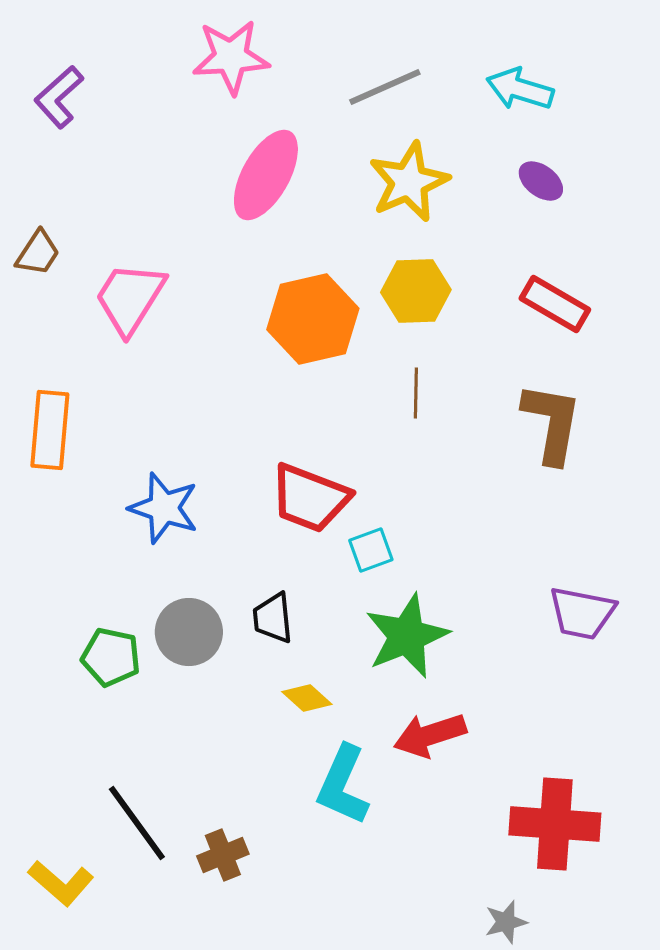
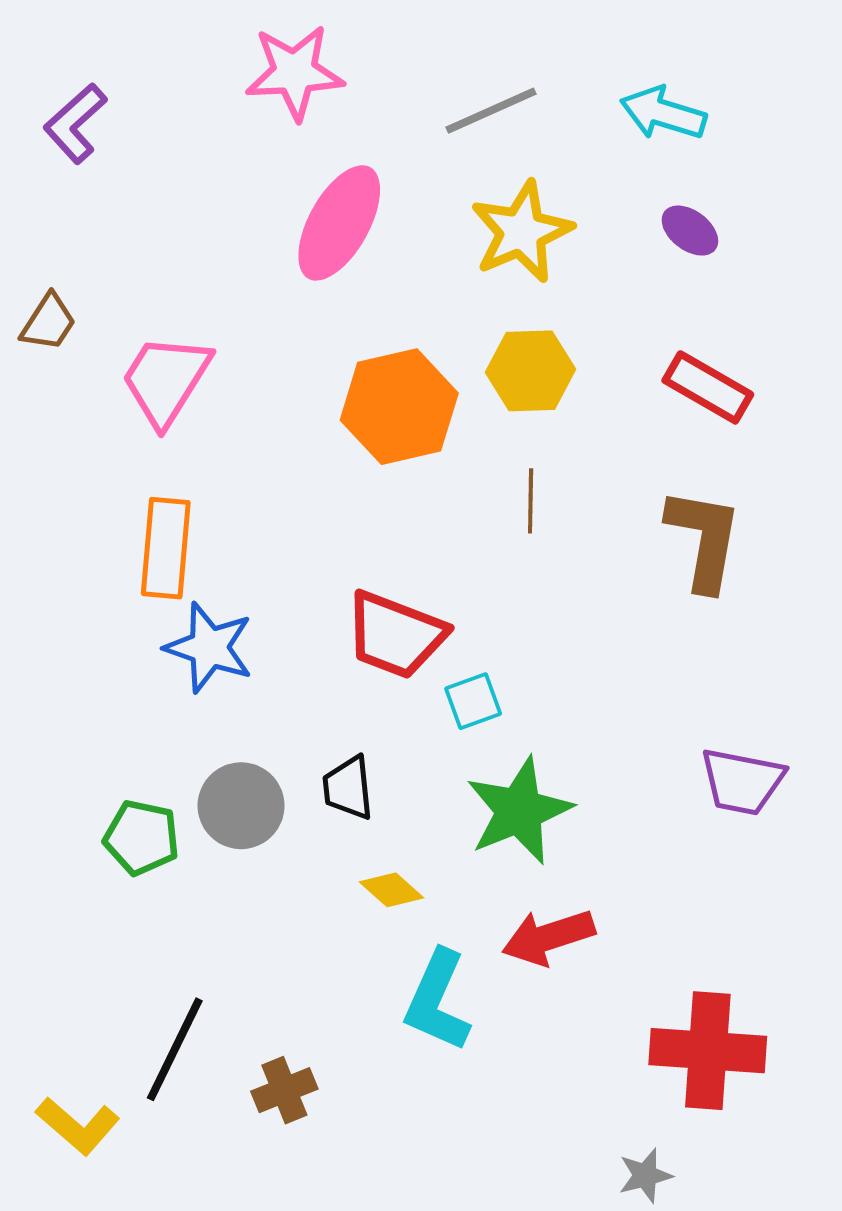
orange rectangle: (50, 430) -> (166, 548), moved
black line: (137, 823) -> (175, 1049), turned 62

